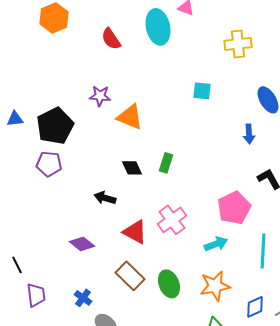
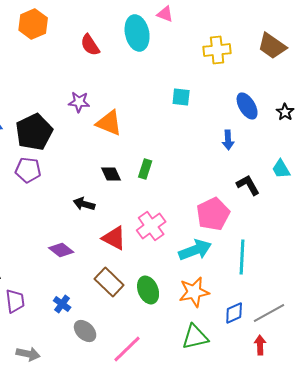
cyan arrow: (216, 244) -> (195, 250), size x1.4

